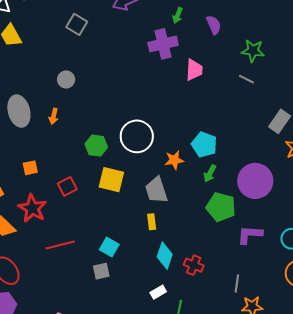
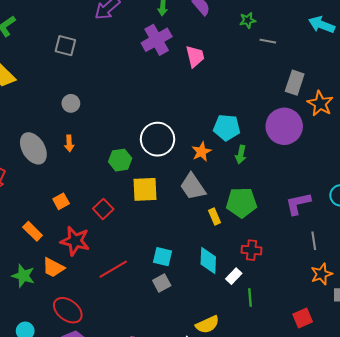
green star: (253, 51) -> (248, 20), size x0.7
gray line: (246, 79) -> (268, 41), moved
purple circle: (255, 181) -> (284, 126), moved
green pentagon: (221, 207) -> (241, 203), moved
yellow rectangle: (152, 222) -> (214, 217), moved
cyan diamond: (165, 256) -> (208, 261), moved
gray line: (237, 283) -> (314, 241), moved
white rectangle: (158, 292) -> (234, 276), moved

